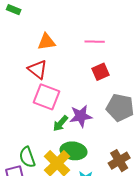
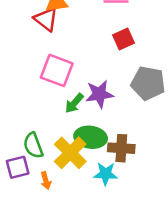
red triangle: (37, 70) -> (46, 19), moved
brown cross: (119, 161) -> (121, 148), moved, turned 35

